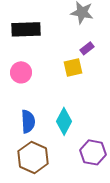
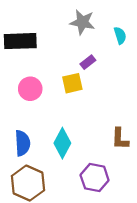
pink circle: (21, 72) -> (30, 89), moved

